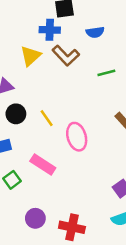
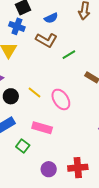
blue cross: (50, 30) -> (17, 26), turned 35
brown L-shape: (66, 56) -> (46, 40), moved
green line: (106, 73) -> (69, 55), moved

